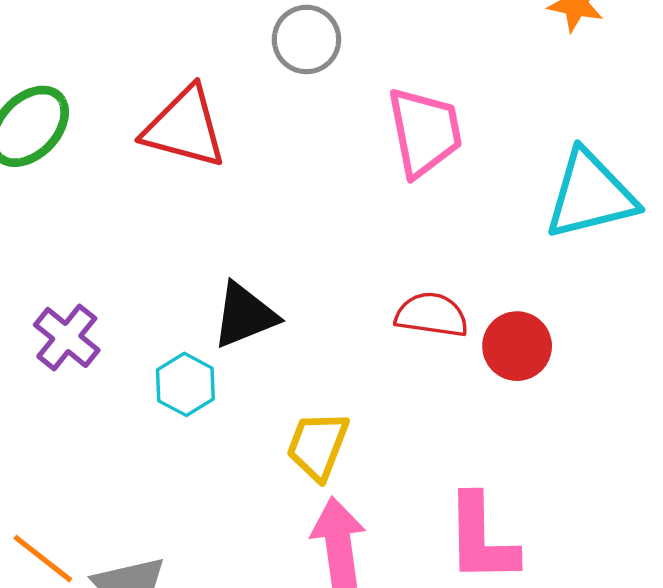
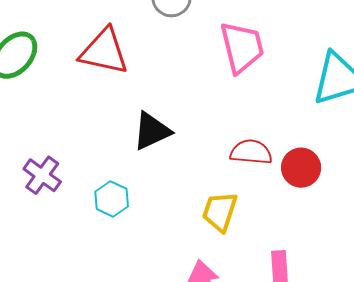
black triangle: (245, 315) -> (152, 131), moved
yellow trapezoid: (318, 446) -> (220, 212), moved

